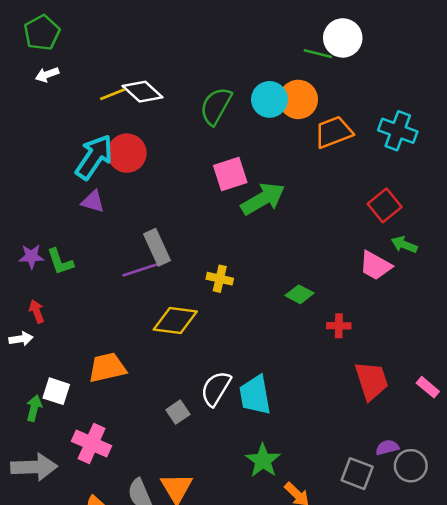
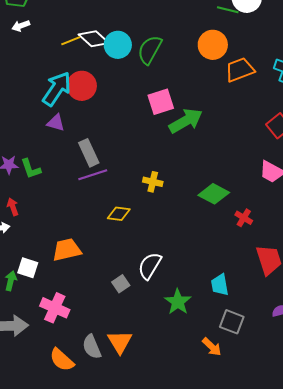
cyan circle: (269, 99) -> (118, 45), moved
gray rectangle: (157, 247) -> (89, 153), moved
green diamond: (300, 294) -> (214, 194), size x1.4
yellow diamond: (175, 321) -> (119, 214), size x0.7
red cross: (339, 326) -> (244, 218), turned 30
cyan trapezoid: (255, 395) -> (220, 285), moved, size x0.7
green star: (263, 460) -> (178, 302), moved
gray square: (357, 474) -> (232, 322), moved

